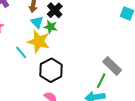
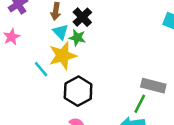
yellow star: (39, 41) -> (63, 56), turned -30
gray rectangle: (112, 66) -> (153, 86), turned -30

